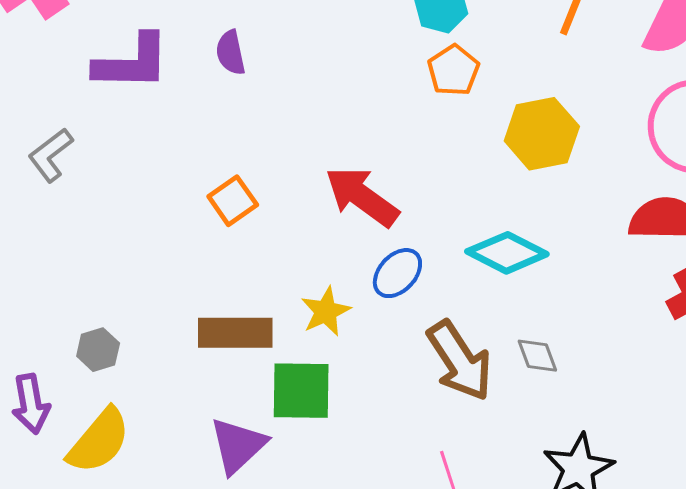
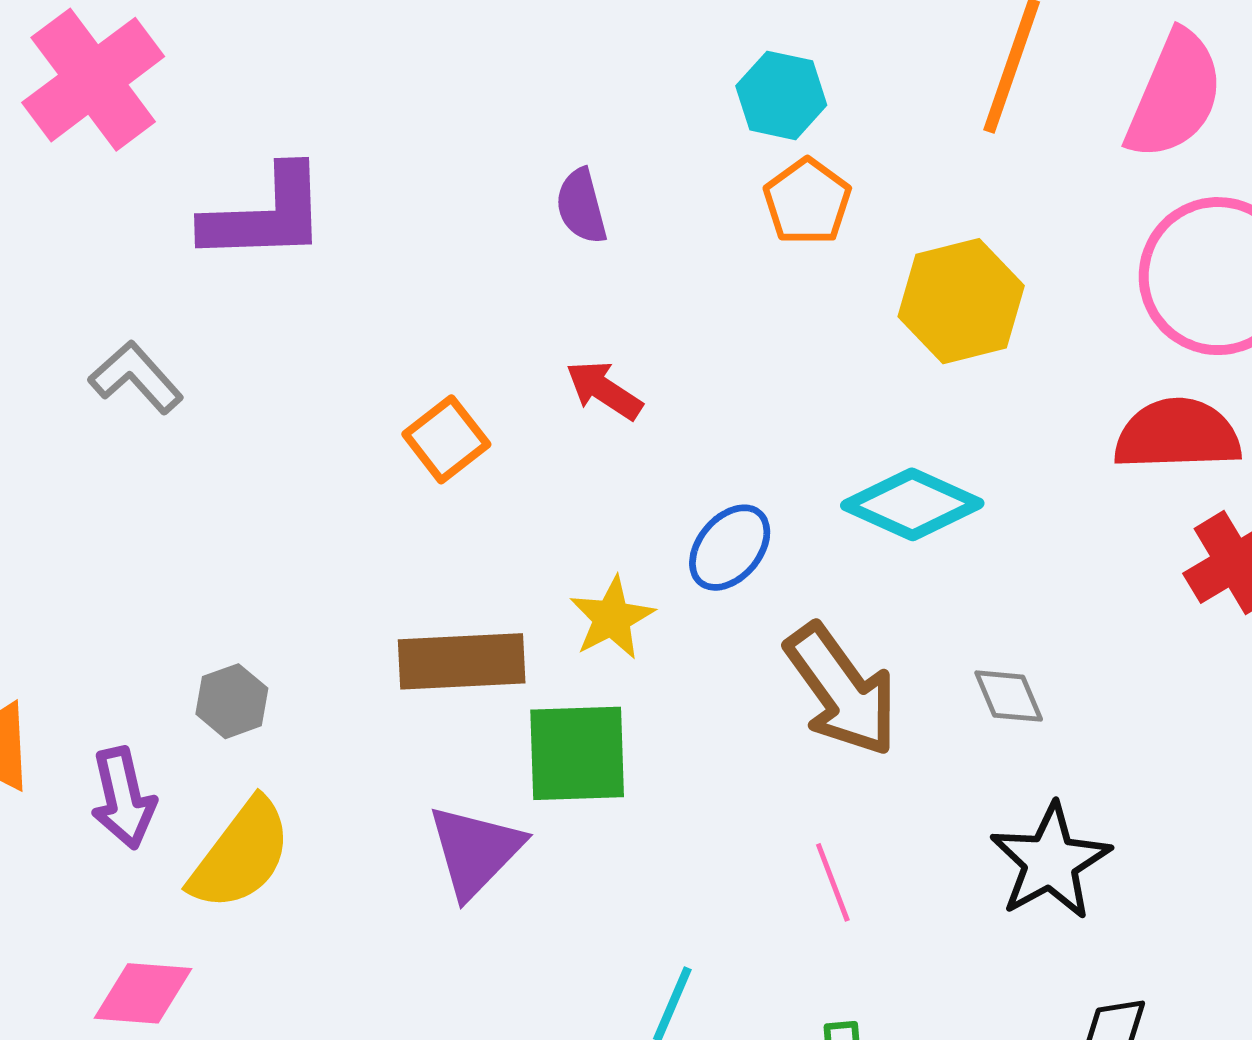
purple semicircle: (231, 53) -> (581, 206), moved
gray L-shape: (51, 155) -> (136, 377), turned 88
red arrow: (362, 197) -> (604, 390), moved, size x0.6
gray diamond: (537, 356) -> (1009, 696), moved

